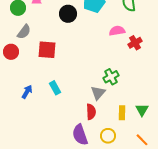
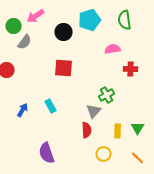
gray semicircle: (24, 32) -> (25, 42), moved
red cross: (135, 43) -> (131, 69), moved, turned 32
red square: (47, 50) -> (64, 68), moved
purple semicircle: (80, 135) -> (47, 153), moved

